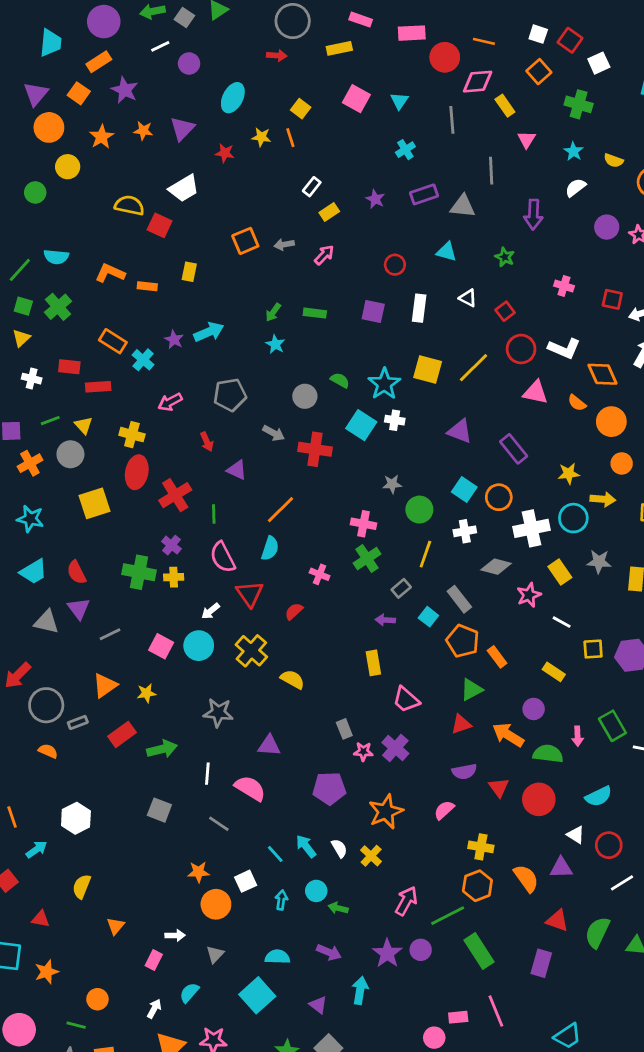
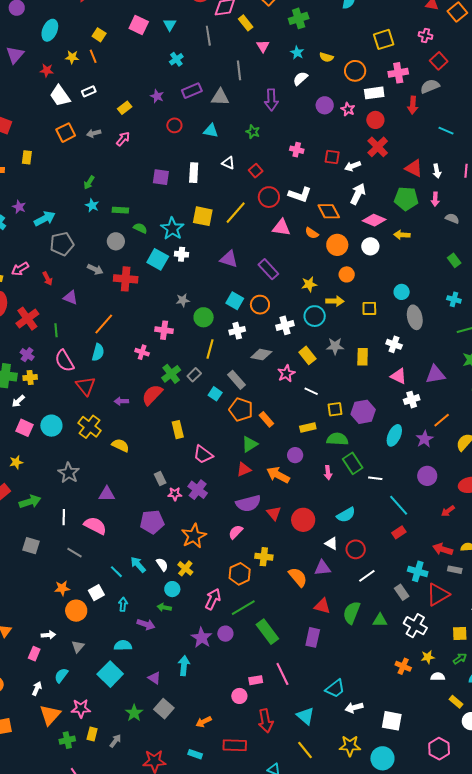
green cross: (579, 104) -> (299, 18), turned -30
white rectangle: (312, 187) -> (89, 91), moved, turned 32
white trapezoid: (184, 188) -> (60, 96), moved, turned 90
red circle: (395, 265) -> (174, 125), moved
green rectangle: (315, 313) -> (120, 210), moved
cyan arrow: (209, 332) -> (45, 219), moved
pink arrow: (170, 402) -> (20, 269), moved
white cross: (532, 528) -> (285, 325), size x0.7
green cross: (367, 559) -> (171, 374), moved
pink cross: (320, 574) -> (142, 352), moved
white arrow: (210, 611) -> (18, 401), moved
red semicircle: (294, 611) -> (152, 395), moved, size x1.6
purple arrow: (385, 620) -> (121, 401), moved
yellow rectangle: (554, 672) -> (308, 427), turned -42
gray star: (218, 713) -> (69, 473), turned 30
green semicircle: (548, 754) -> (337, 439), moved
purple semicircle: (464, 772) -> (248, 503), size x1.4
orange hexagon: (477, 886) -> (240, 574), moved
cyan circle: (316, 891) -> (172, 589), moved
purple arrow: (329, 952) -> (146, 624), moved

